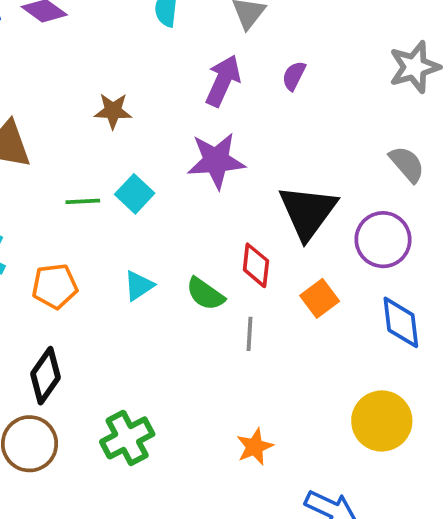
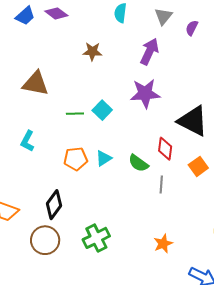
purple semicircle: (294, 76) -> (192, 28), moved
brown star: (113, 111) -> (92, 51), moved
black triangle: (308, 212) -> (193, 121), turned -40
orange pentagon: (55, 286) -> (76, 159), moved

